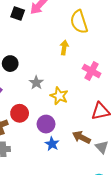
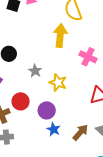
yellow arrow: (64, 48) -> (60, 36), size x1.6
brown arrow: (81, 137) -> (80, 132), moved, turned 108

